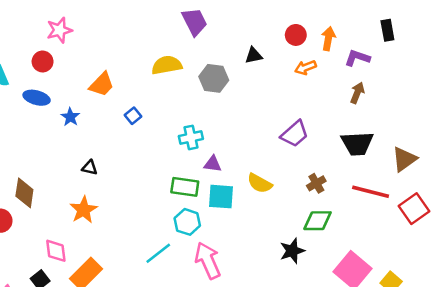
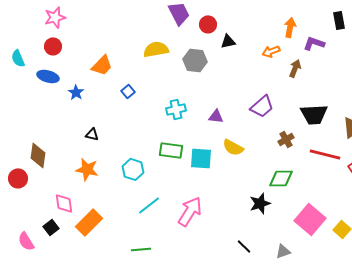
pink star: (59, 30) -> (55, 17), moved
red circle: (296, 35) -> (208, 24), moved
brown arrow: (357, 93) -> (295, 68), moved
purple triangle: (213, 164) -> (216, 116), moved
brown cross: (316, 183) -> (286, 139), moved
orange star: (84, 210) -> (87, 169), turned -30
cyan hexagon: (187, 222) -> (133, 169), moved
pink arrow: (208, 260) -> (190, 211), turned 56

